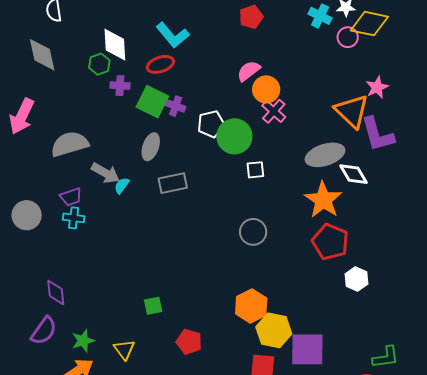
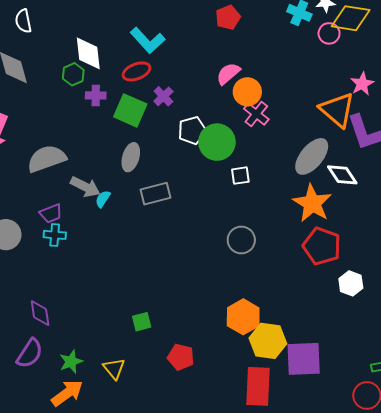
purple cross: (176, 106) -> (163, 96), moved, turned 30
gray ellipse: (325, 155) -> (312, 156), turned -30

